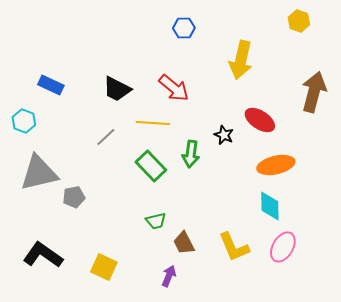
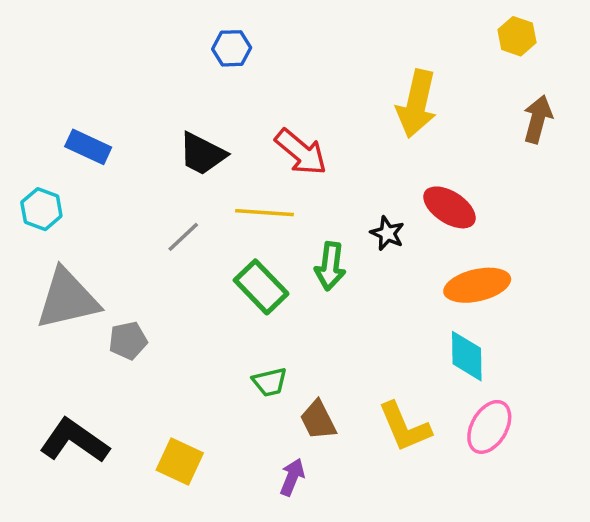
blue hexagon: (184, 28) -> (232, 48), moved
brown arrow: (314, 92) -> (538, 119), moved, size x0.7

